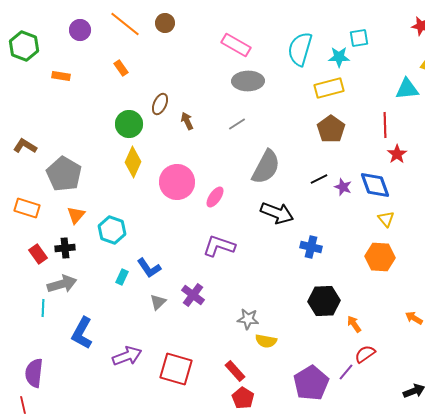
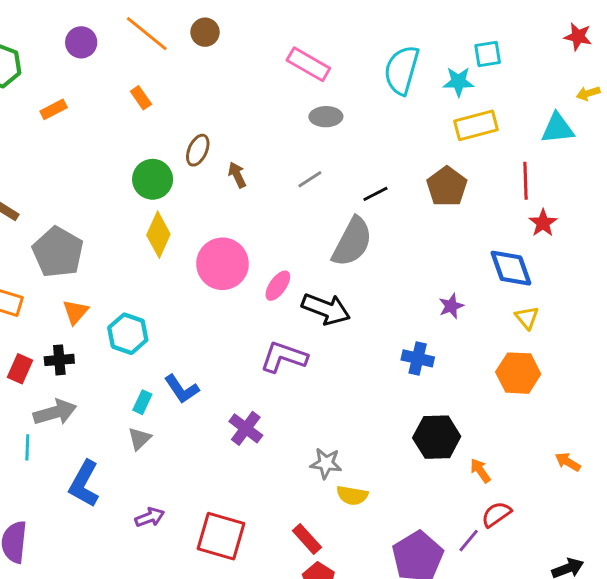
orange rectangle: (61, 76) -> (54, 109), turned -36
gray ellipse: (248, 81) -> (326, 117), size x0.7
yellow rectangle: (329, 88) -> (476, 125), moved
black line: (319, 179) -> (375, 194), moved
purple star: (343, 187) -> (451, 306), moved, turned 30
black arrow: (277, 213) -> (326, 309), moved
red rectangle: (38, 254) -> (20, 369), turned 60
gray triangle: (158, 302) -> (139, 439), moved
purple arrow: (127, 356) -> (150, 517), size x0.7

